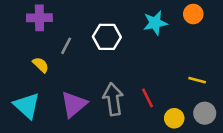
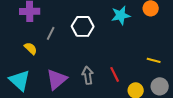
gray arrow: (113, 99) -> (88, 75), size x0.7

